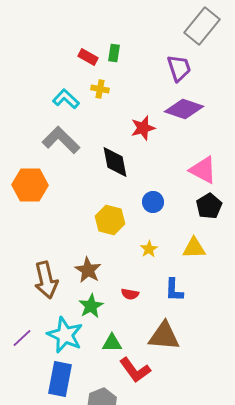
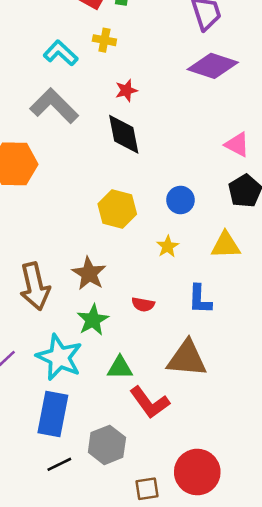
red star: (143, 128) -> (126, 90), moved, size x0.7
pink triangle: (203, 170) -> (237, 145), size x0.7
blue circle: (153, 202) -> (180, 200), moved

